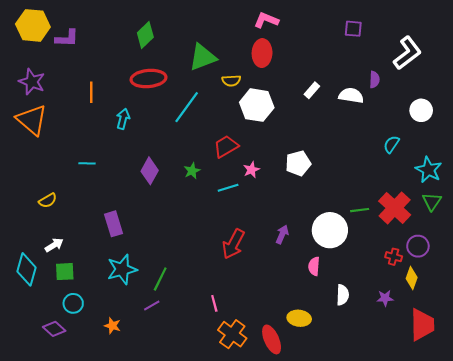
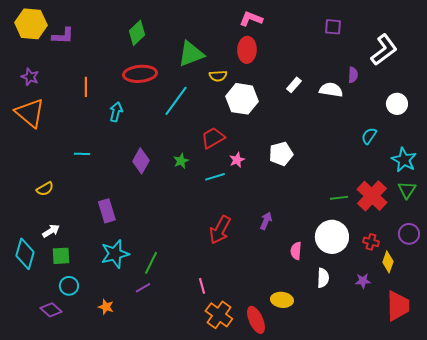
purple star: (32, 82) -> (30, 77), size x0.7
white circle: (330, 230) -> (332, 237), moved
purple circle: (418, 246) -> (409, 234), moved

